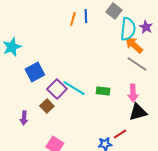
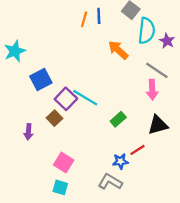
purple star: (146, 27) -> (167, 41), moved
orange arrow: (134, 45) -> (118, 50), moved
green rectangle: (103, 91) -> (118, 119), moved, turned -48
pink arrow: (133, 93) -> (152, 90), moved

